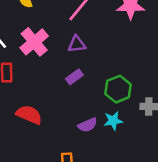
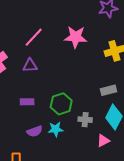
purple rectangle: (74, 77) -> (27, 102), moved, turned 32

